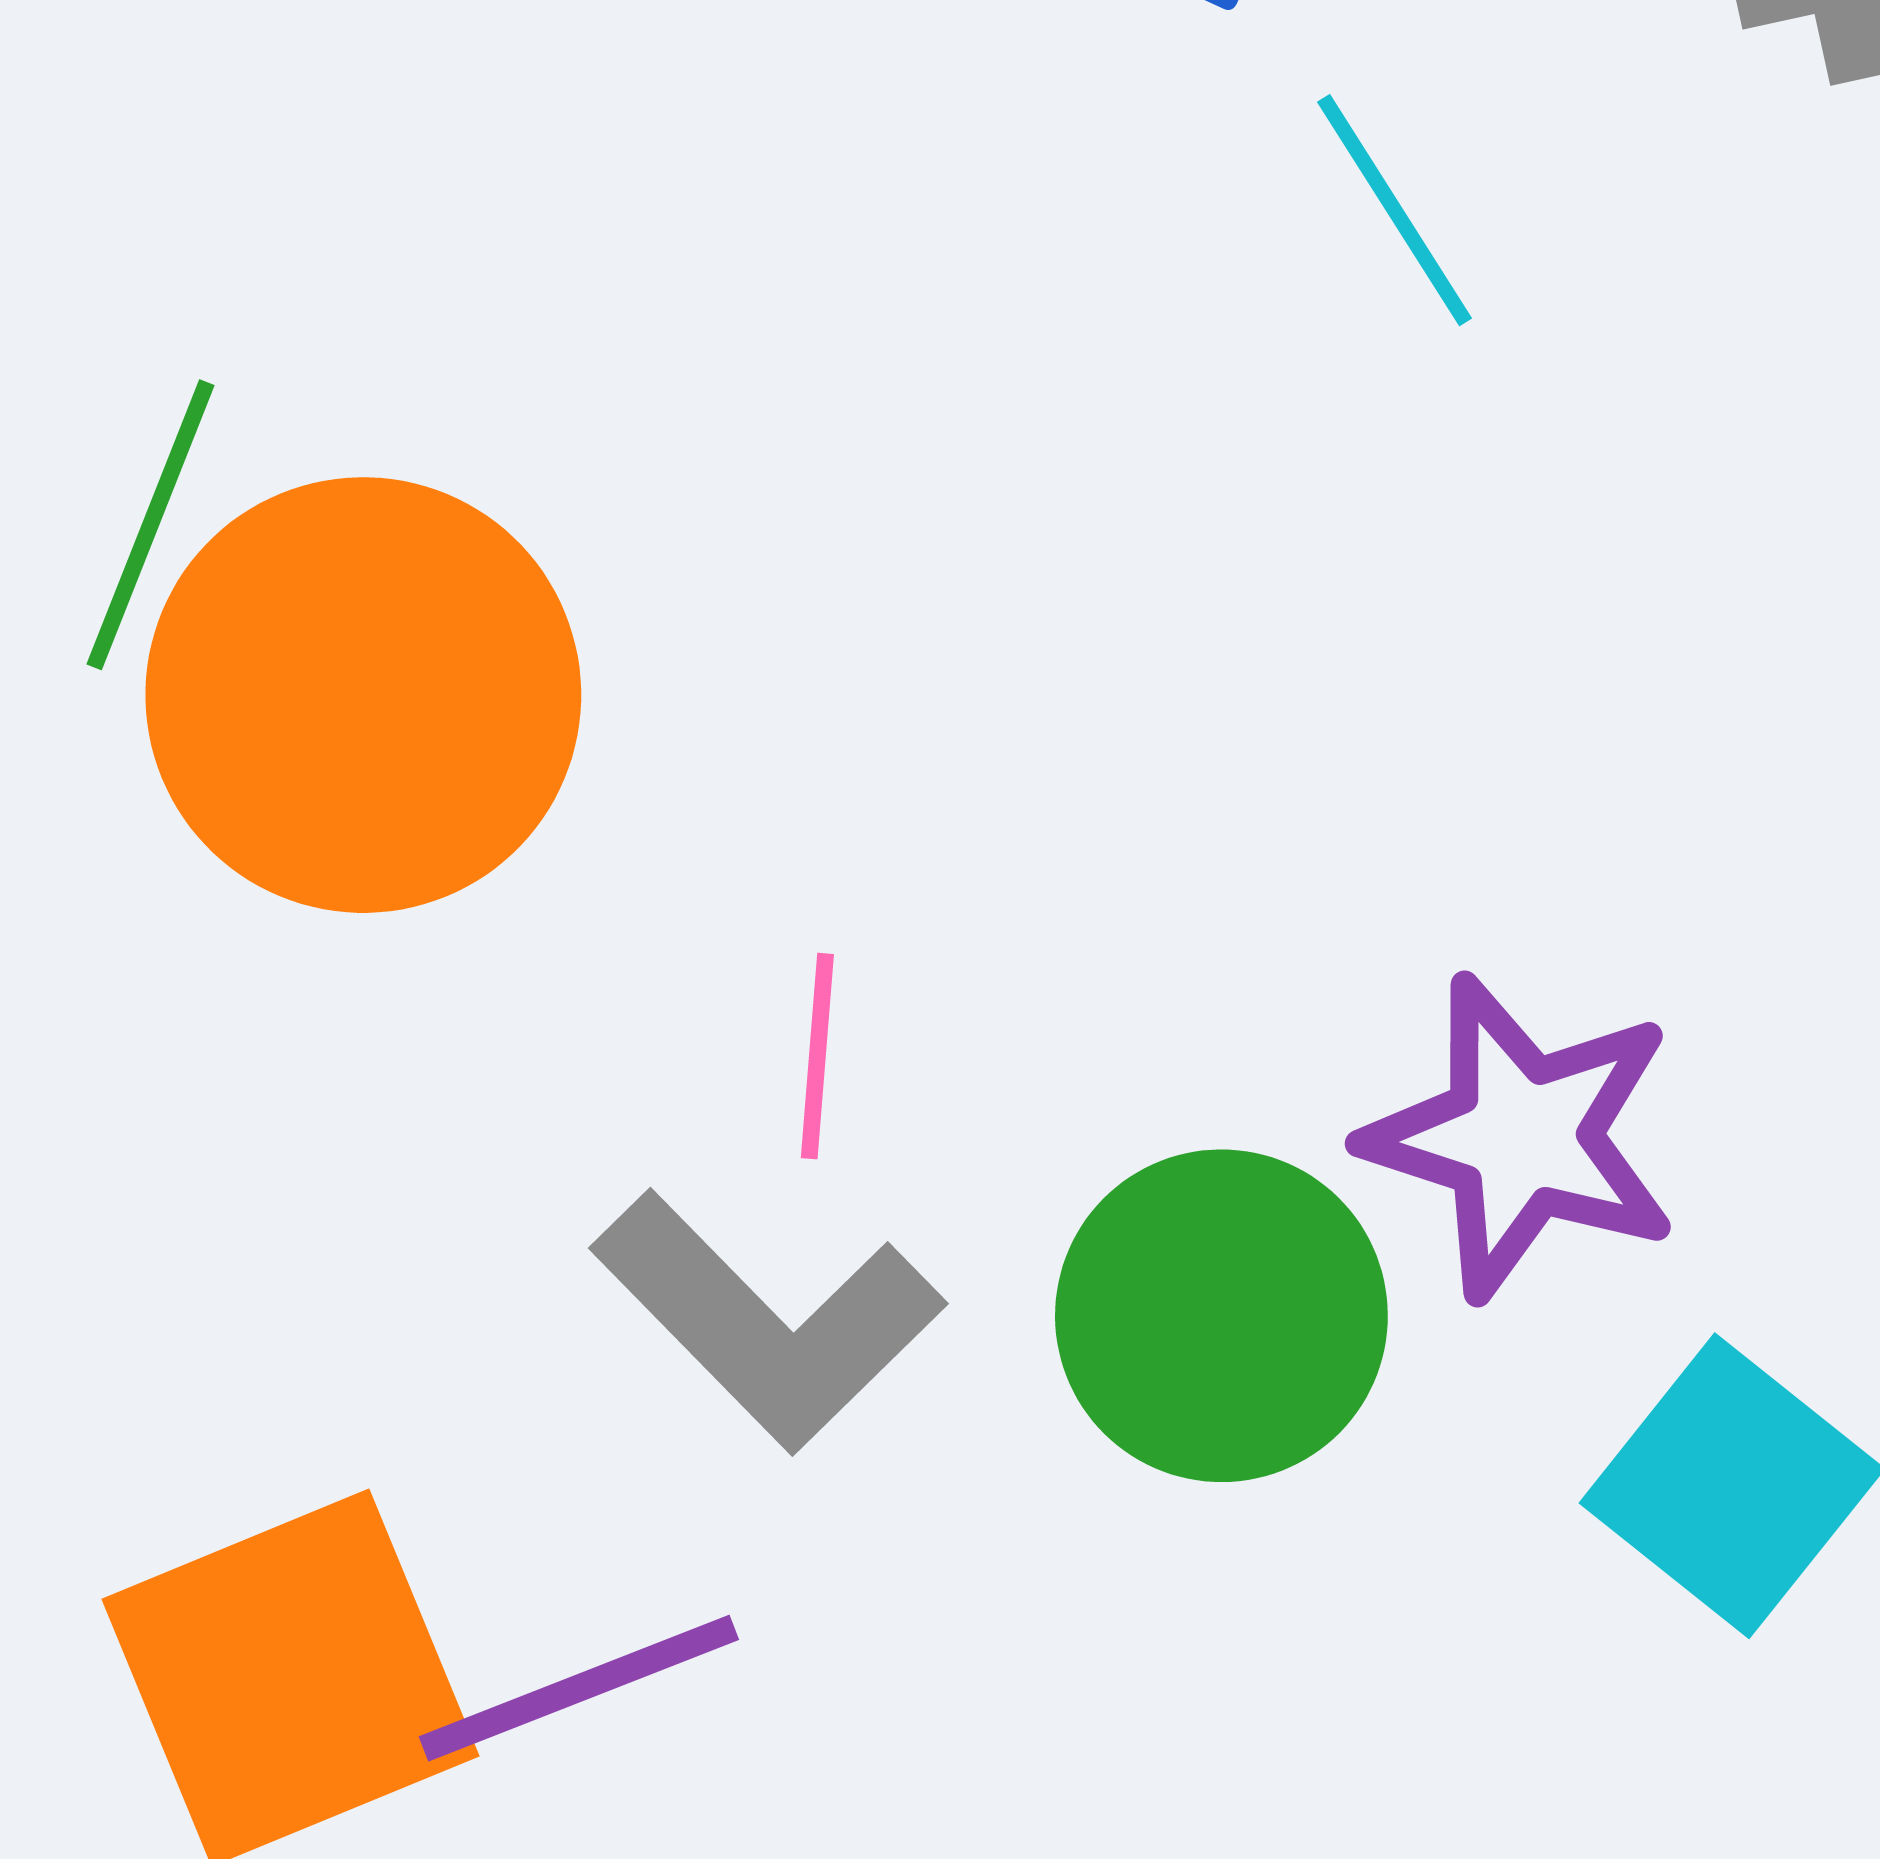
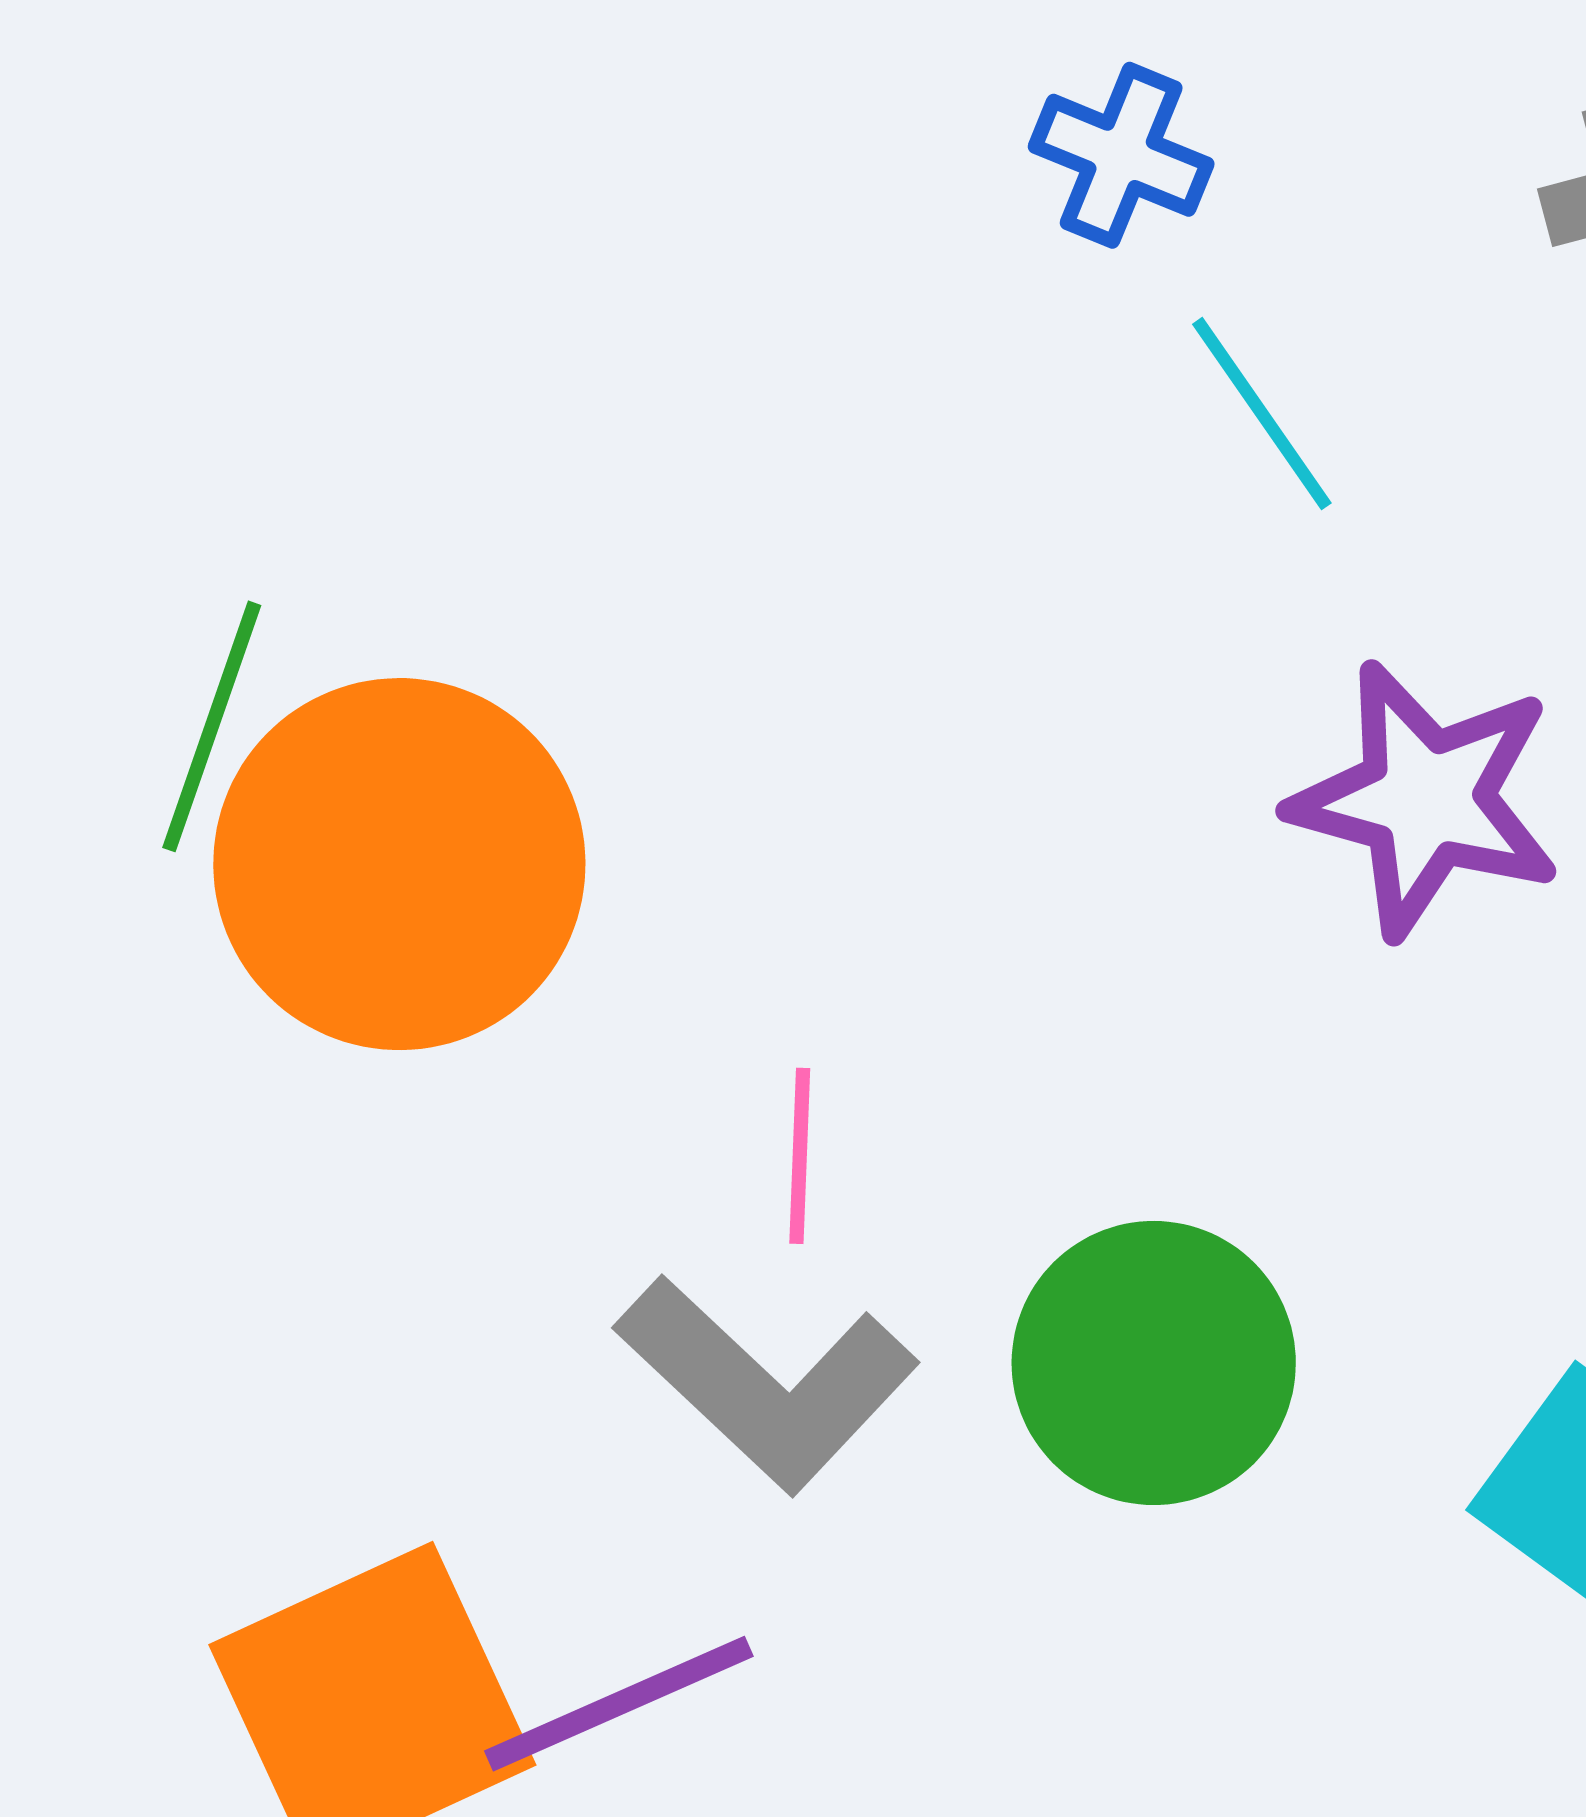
purple star: (1521, 1137) -> (1426, 799), moved

